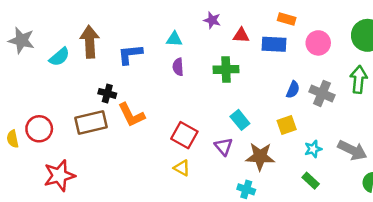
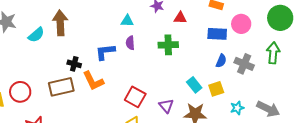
blue rectangle: (274, 44) -> (217, 34), moved
blue L-shape: (130, 54) -> (105, 52), moved
cyan rectangle: (240, 120) -> (194, 85), moved

